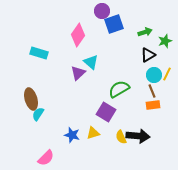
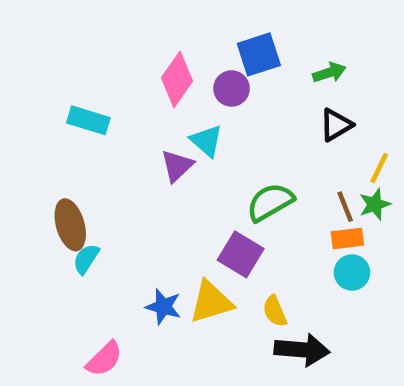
purple circle: (102, 11) -> (232, 88), moved
green star: (165, 41) -> (375, 204), moved
cyan circle: (154, 75) -> (352, 273), moved
yellow triangle: (93, 133) -> (211, 302), size x1.5
black arrow: (138, 136) -> (302, 350), moved

